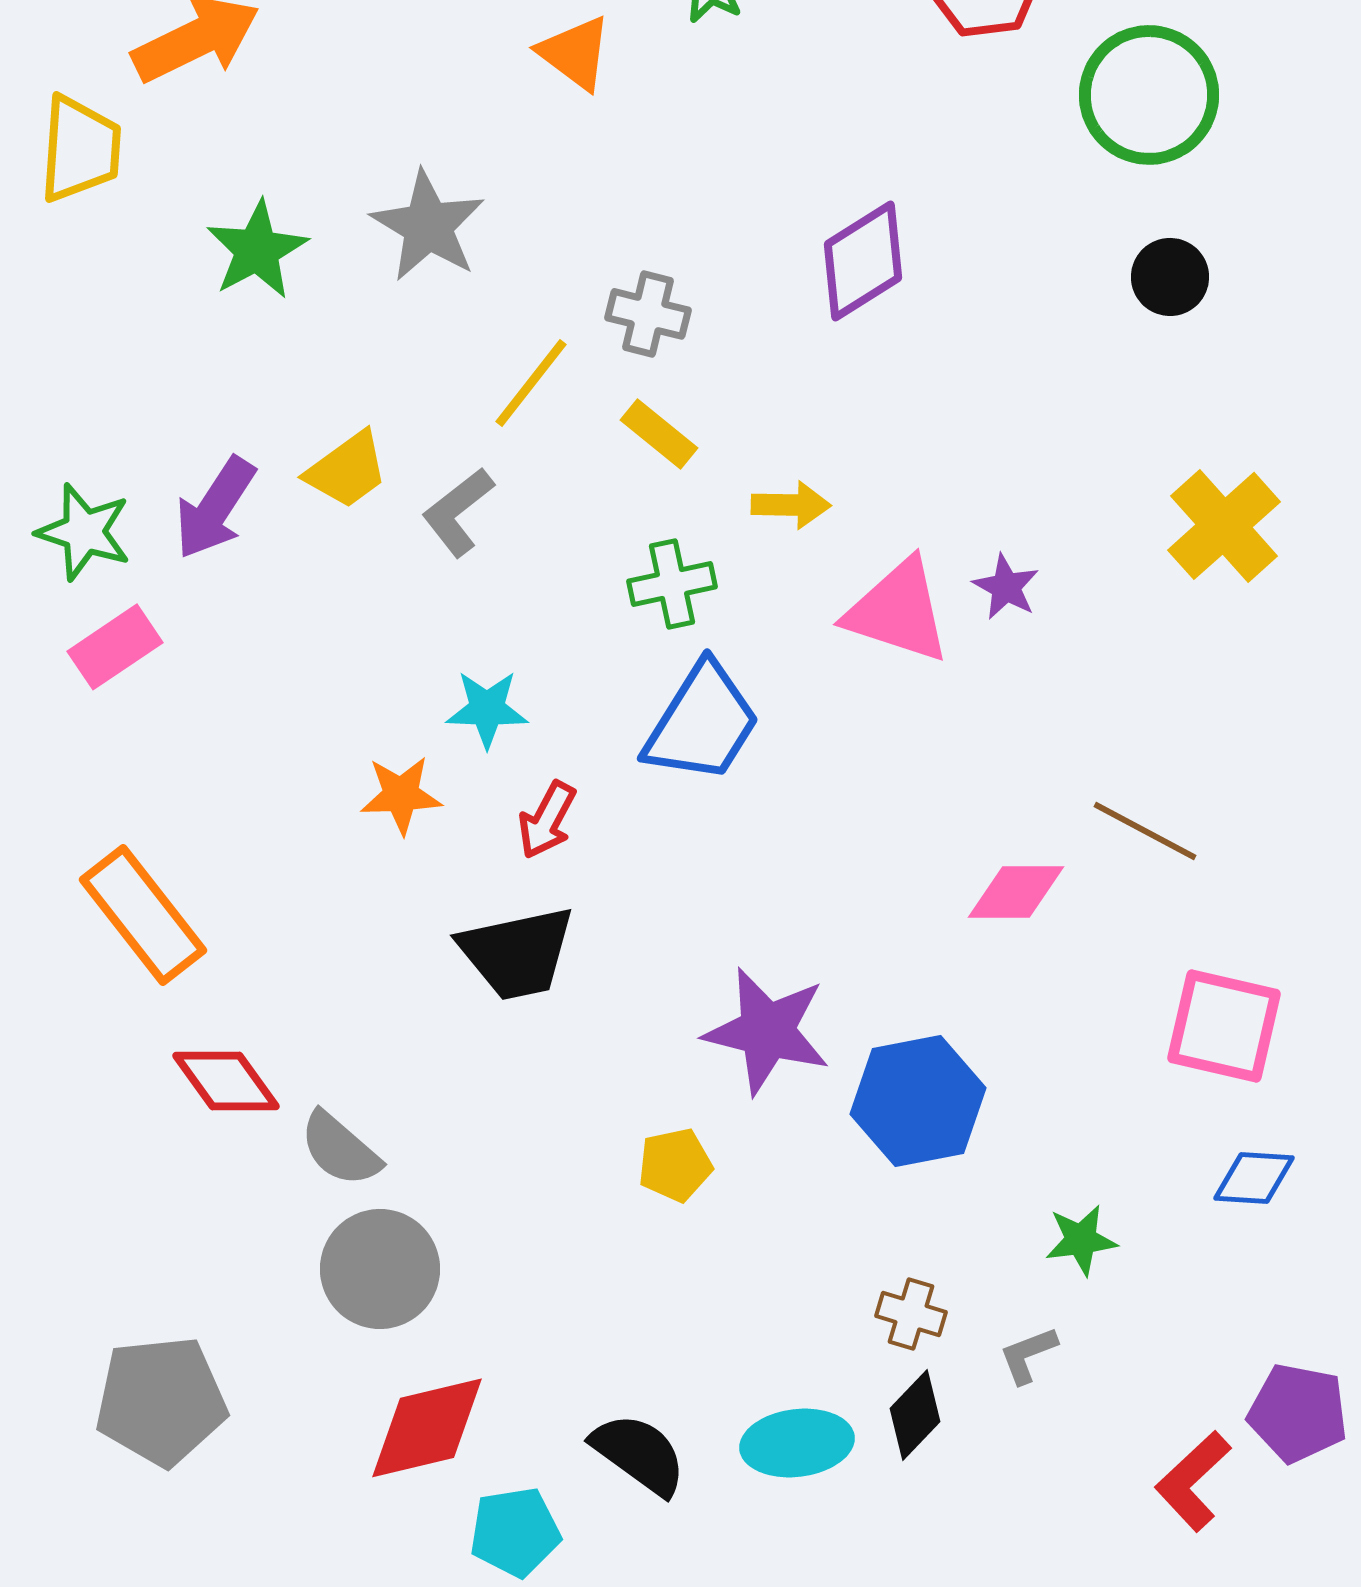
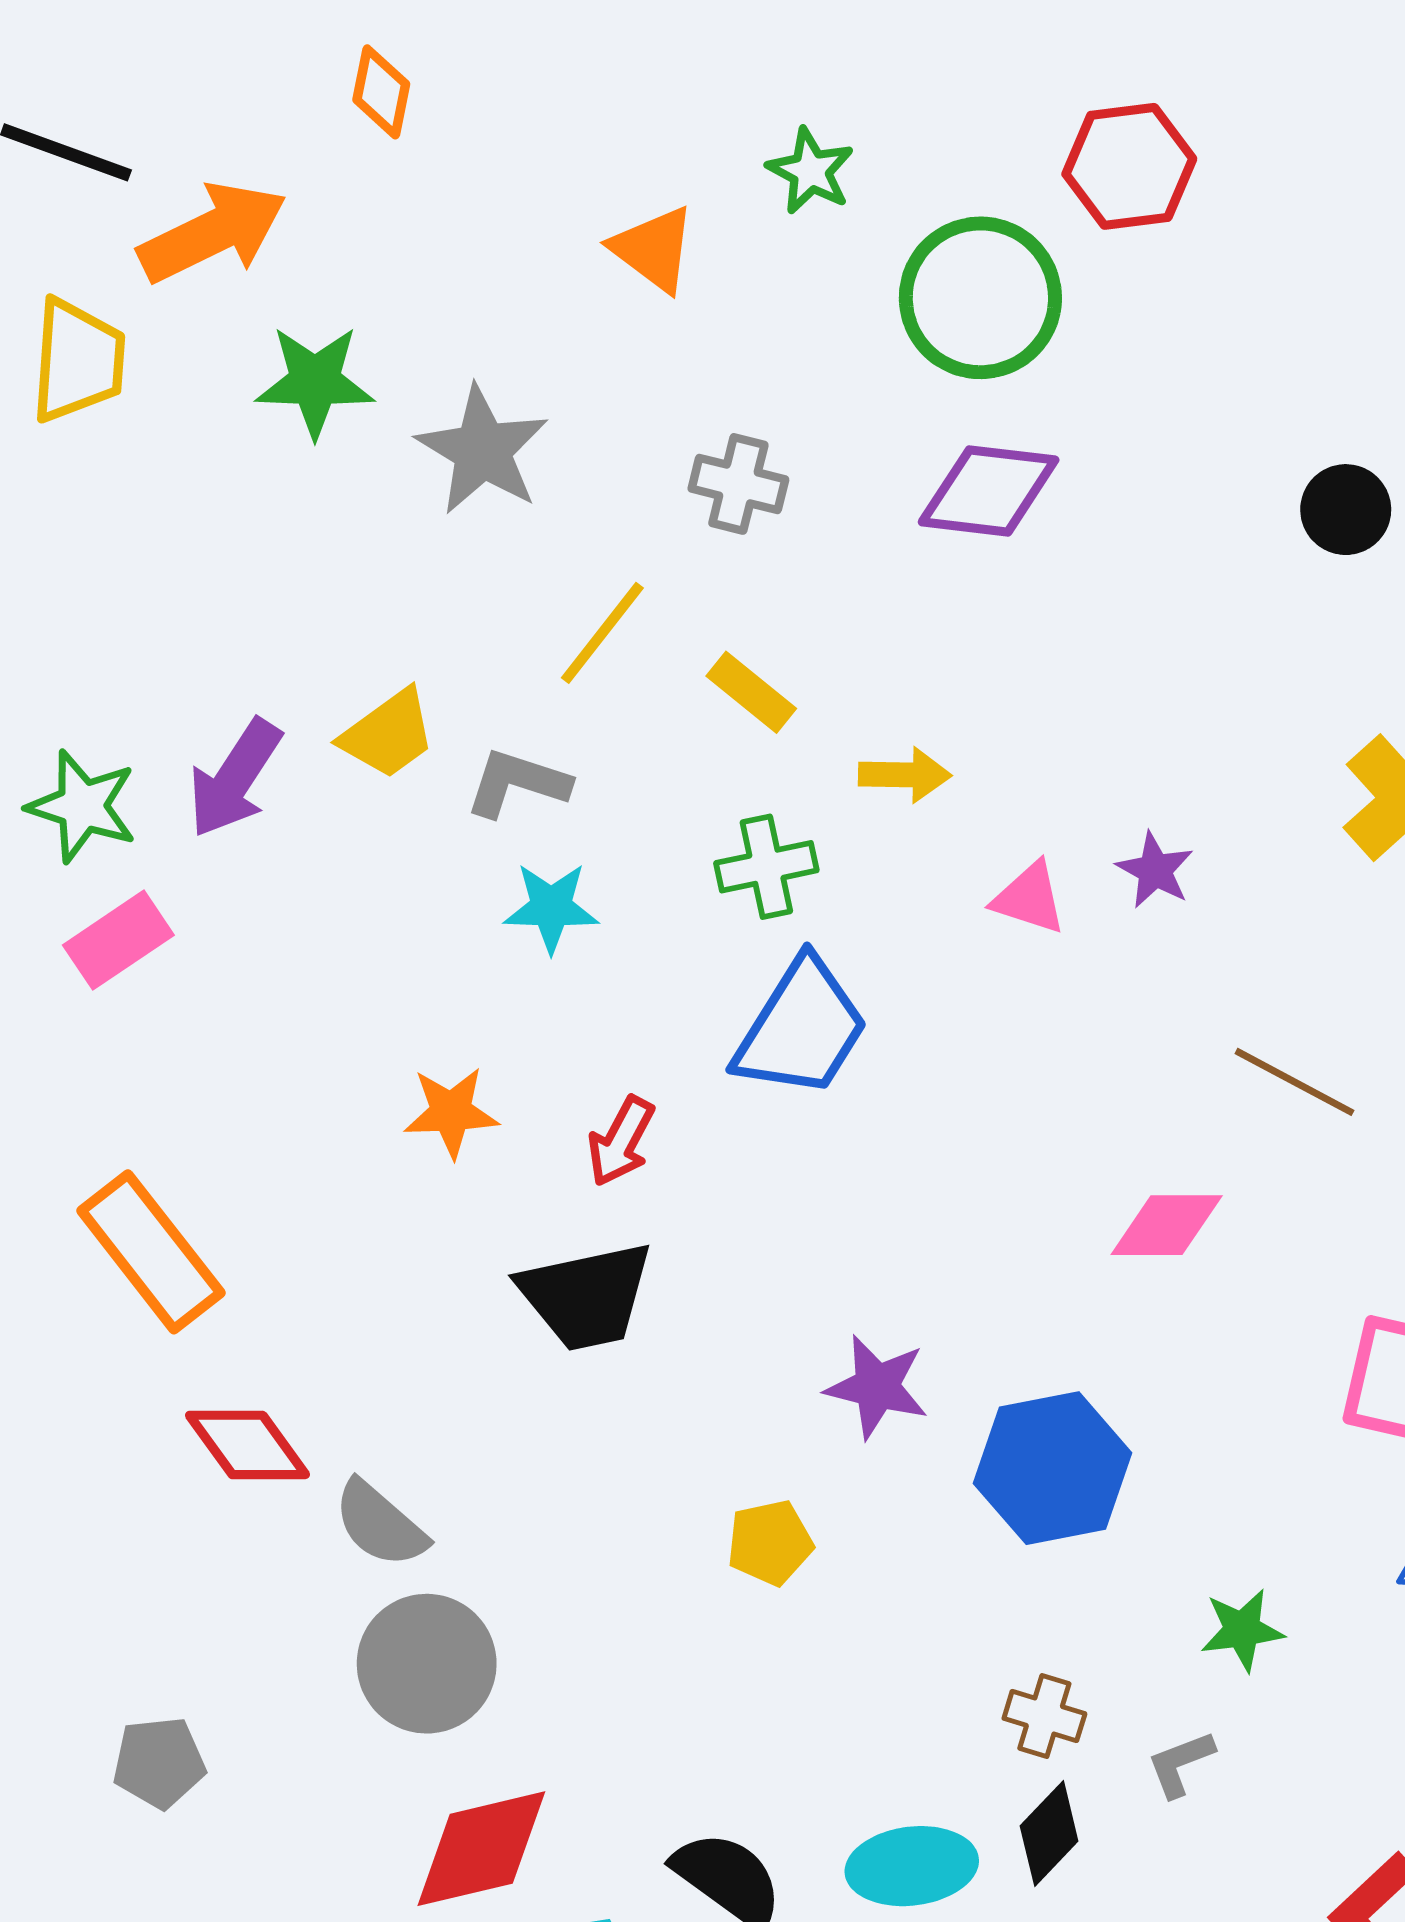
green circle: (1149, 95) -> (980, 298), moved
green star: (257, 250) -> (315, 382), moved, turned 30
purple diamond: (863, 261) -> (989, 491), turned 39
gray cross: (648, 314) -> (738, 484), moved
gray L-shape: (458, 512) -> (517, 783), turned 56
pink triangle: (898, 611) -> (1029, 898), size x0.6
cyan star: (487, 709) -> (551, 907), moved
brown line: (1145, 831) -> (1295, 1082), moved
purple star: (767, 1031) -> (877, 1387), size x0.7
gray pentagon: (161, 1401) -> (159, 1763), moved, size x0.6

